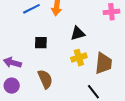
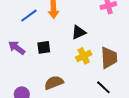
purple arrow: (12, 63) -> (17, 48), moved, turned 30
brown semicircle: (45, 79) -> (54, 83), turned -78

